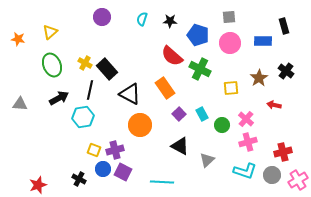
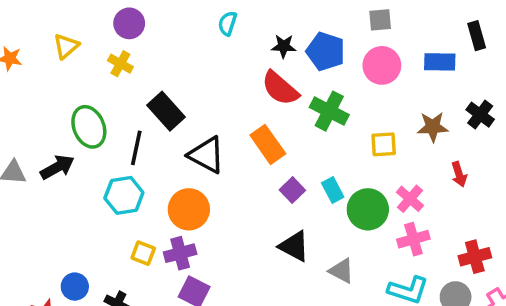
purple circle: (102, 17) -> (129, 23), moved
black star: (170, 21) -> (284, 46), moved
yellow cross: (85, 63) -> (120, 64), moved
green ellipse: (52, 65) -> (89, 127), moved
brown star: (259, 78) -> (433, 127), turned 30
black arrow: (59, 98) -> (57, 167), moved
red arrow: (274, 105) -> (459, 174), turned -120
orange circle: (140, 125) -> (189, 209), moved
green circle: (222, 125) -> (368, 209), size x1.5
gray triangle: (207, 160) -> (342, 271), turned -49
blue circle: (103, 169) -> (75, 287), moved

